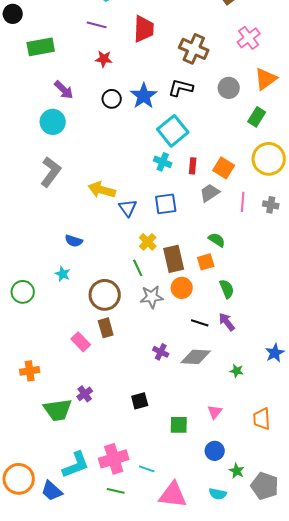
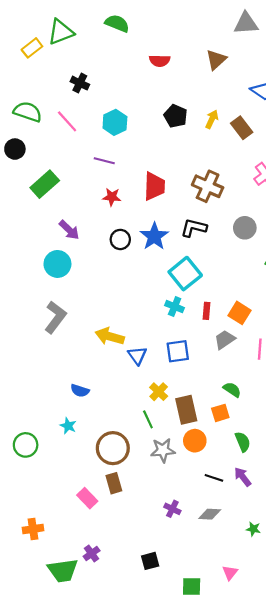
red trapezoid: (144, 29) -> (154, 186), moved
green rectangle: (41, 47) -> (45, 184), turned -32
gray diamond: (196, 357) -> (210, 514), size x0.7

